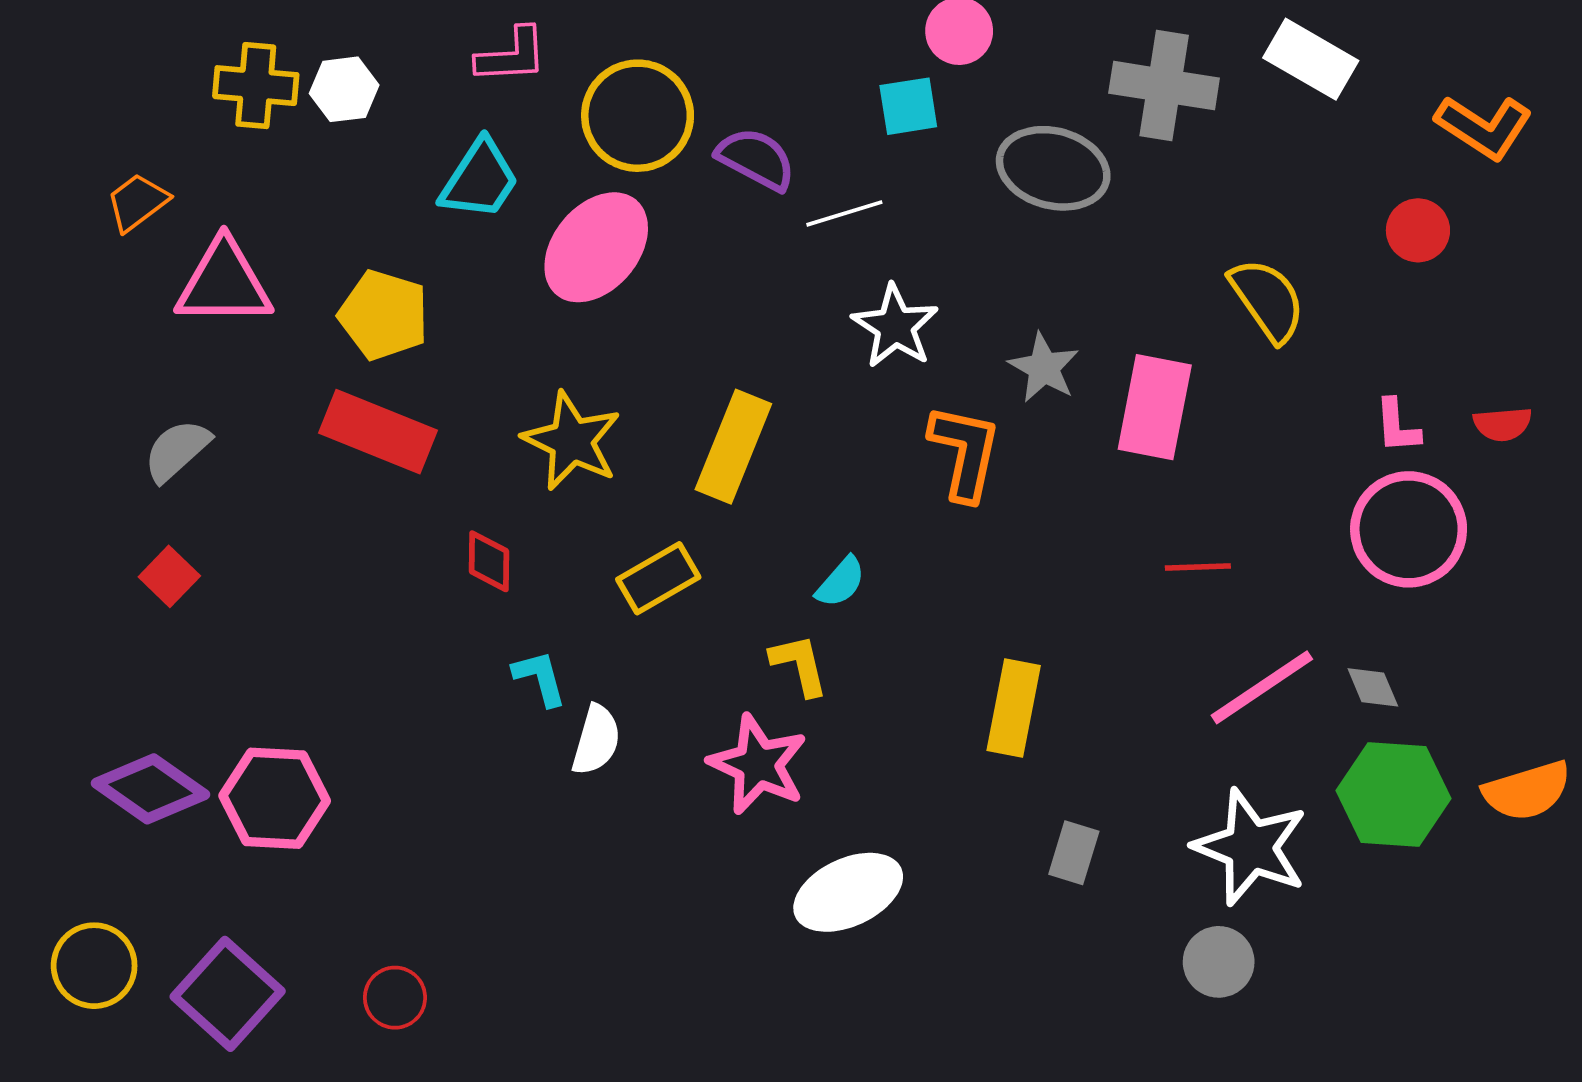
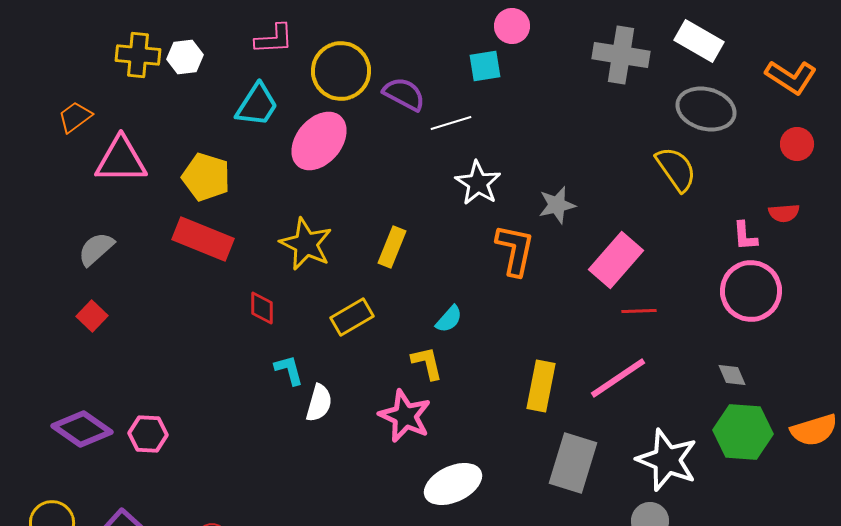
gray ellipse: (1053, 168) -> (706, 109), moved
red circle: (1418, 230) -> (797, 144), moved
gray star: (1044, 368) -> (557, 205), turned 30
pink rectangle: (1155, 407) -> (616, 260), moved, turned 30
red semicircle: (1503, 424) -> (784, 213), moved
yellow rectangle: (733, 447) -> (392, 247), size x0.7
pink line: (1262, 687) -> (618, 378), moved
pink hexagon: (275, 798) -> (148, 434), size x0.7
gray rectangle: (1074, 853) -> (573, 463), size x1.8

